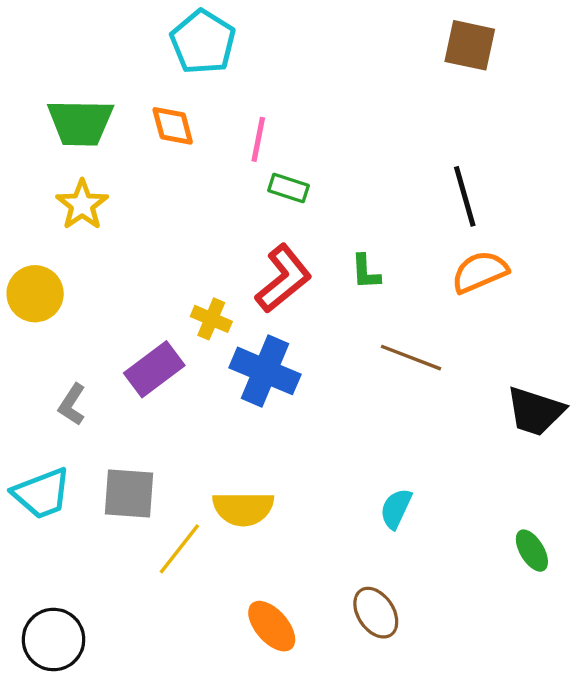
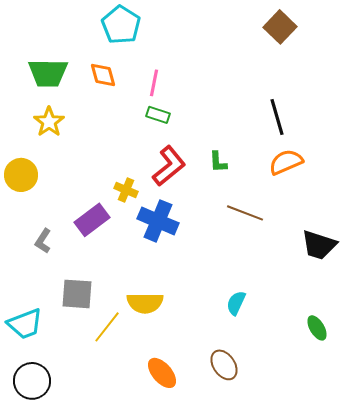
brown square: (470, 45) -> (280, 27), turned 32
green rectangle: (288, 188) -> (158, 115), moved
cyan trapezoid: (42, 493) -> (25, 324), moved

